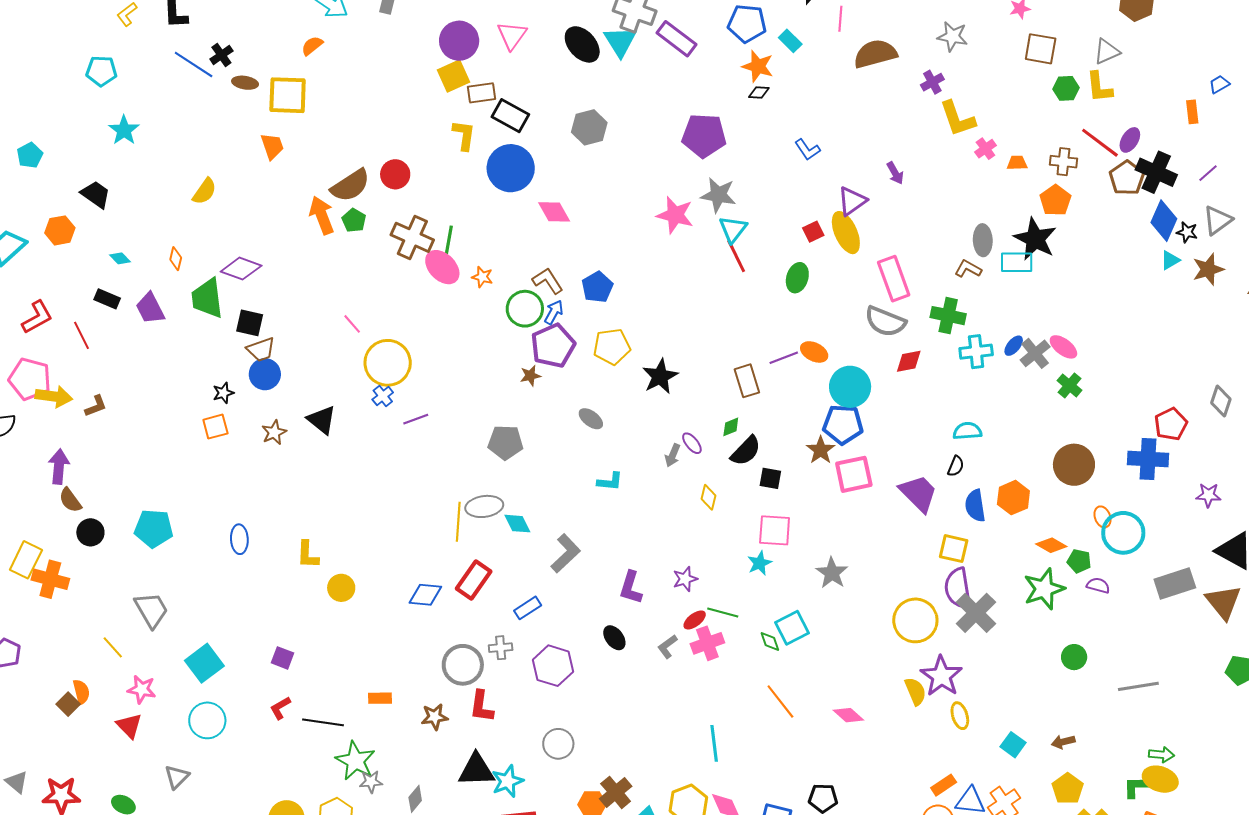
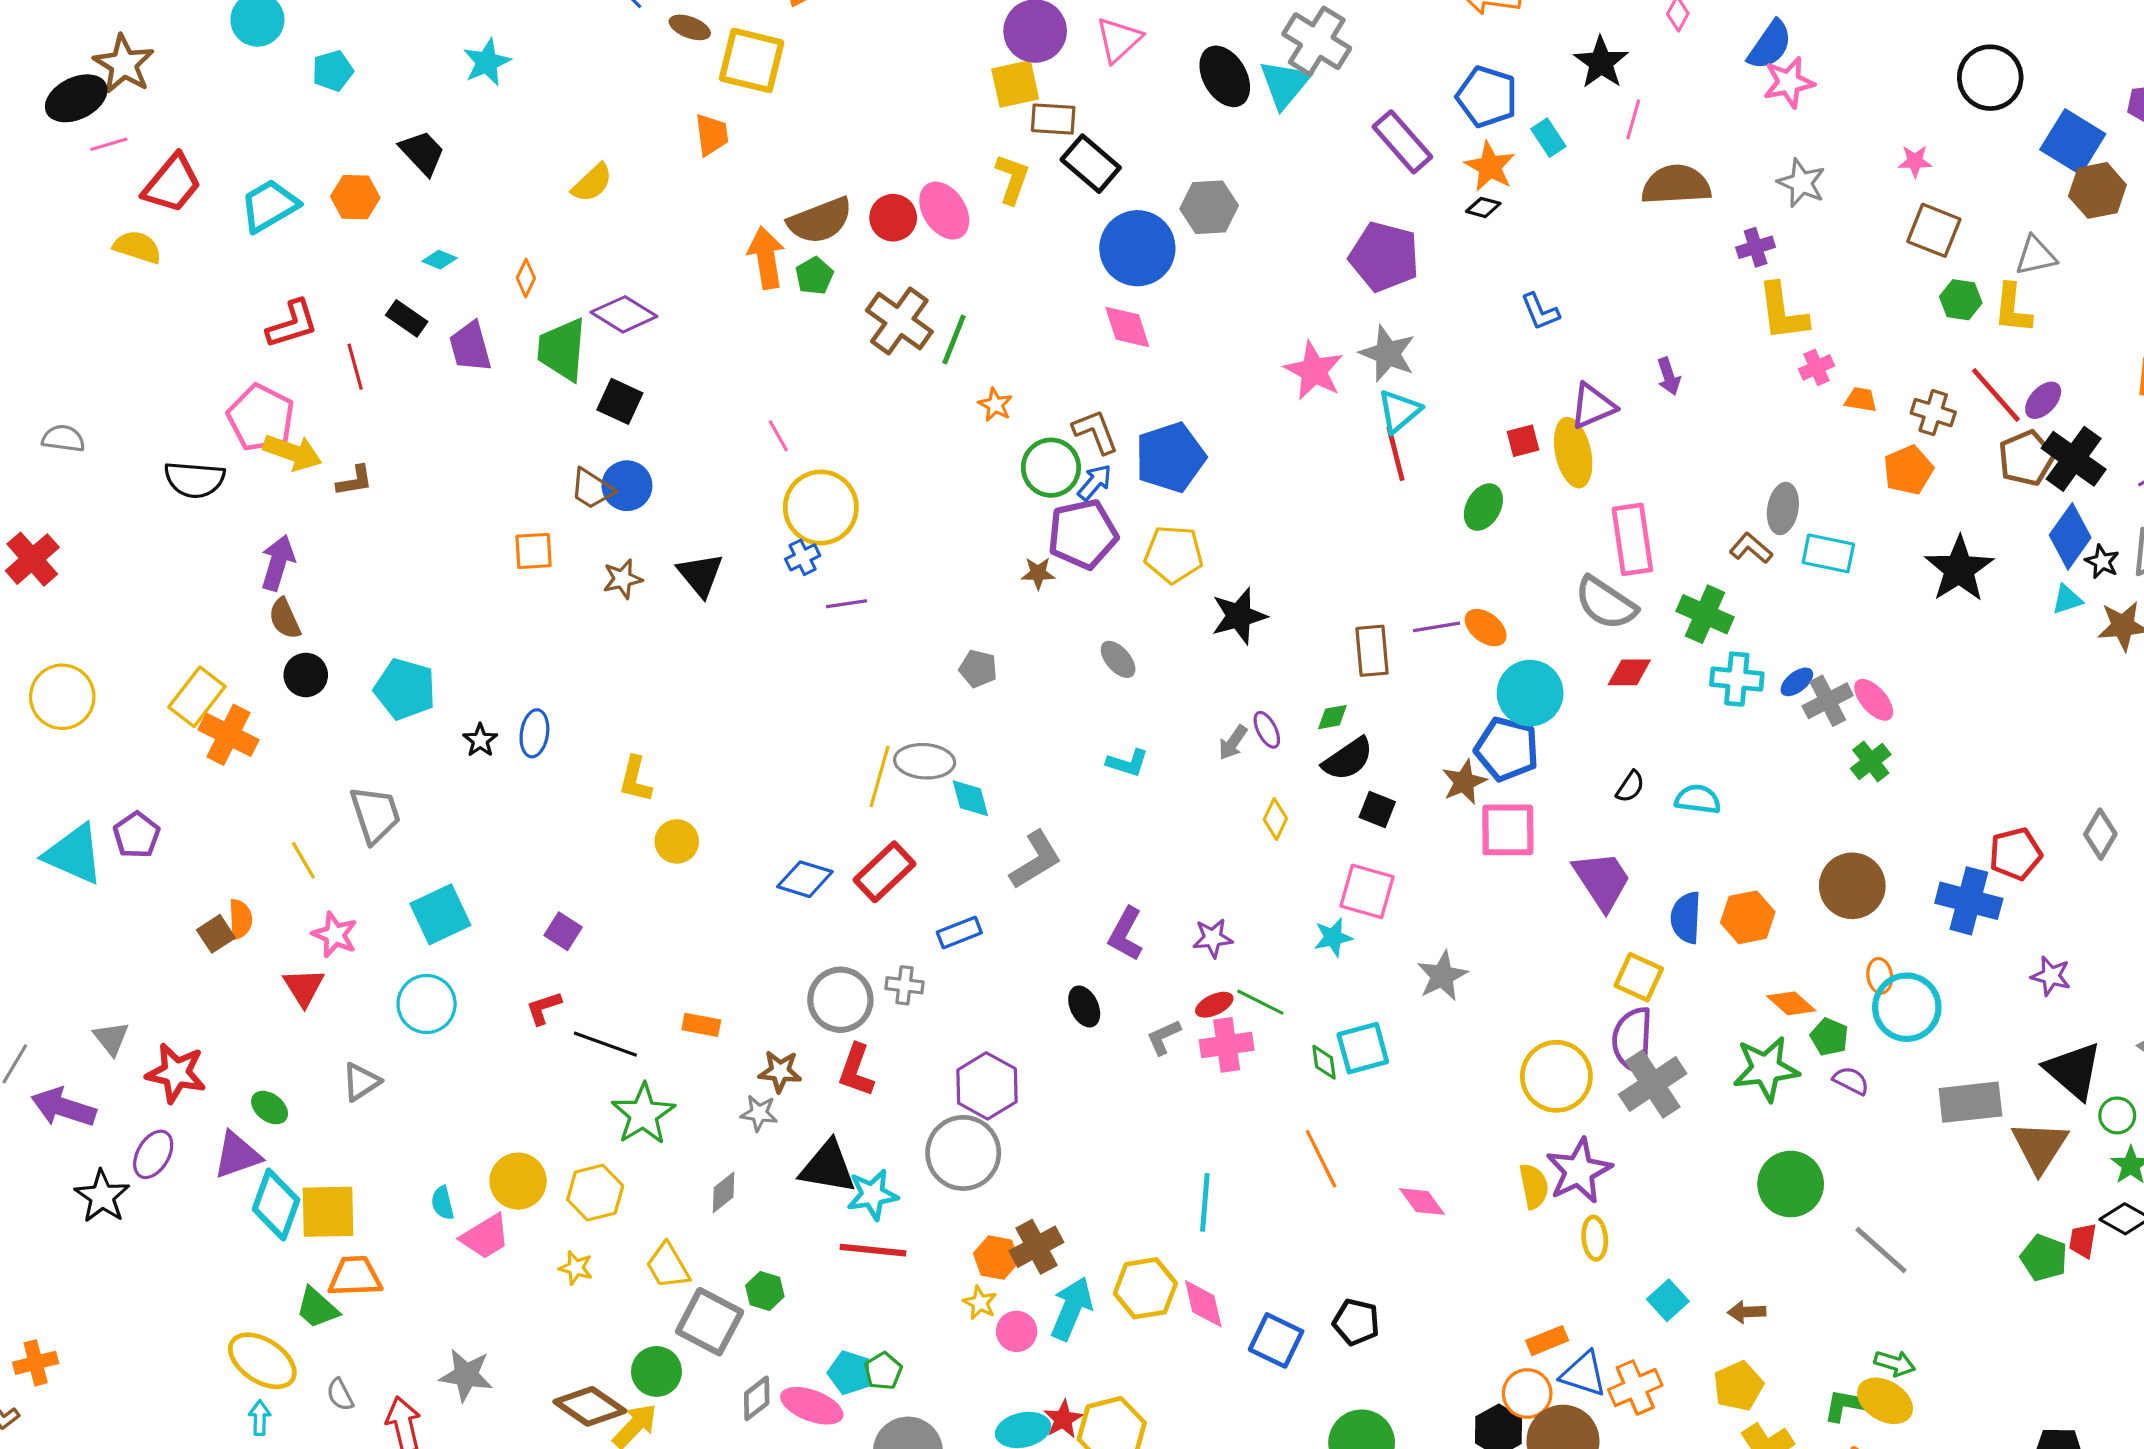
purple rectangle: (676, 39) -> (1402, 142), moved
blue circle: (511, 168) -> (1137, 248), moved
black star: (1035, 239) -> (1959, 569), moved
cyan diamond: (120, 258) -> (439, 260), turned -35
pink ellipse: (442, 267) -> (944, 211), moved
blue pentagon: (597, 287) -> (1170, 457), size x1.4
brown trapezoid: (261, 349) -> (592, 489), moved, turned 40
black star: (223, 393) -> (480, 740), moved, turned -30
gray pentagon: (505, 442) -> (978, 669), size x0.7
black semicircle: (956, 466) -> (1630, 787), moved
green circle: (1074, 657) -> (1791, 1184), size x1.6
purple hexagon: (553, 666) -> (987, 1086), moved
gray line: (1138, 686) -> (1881, 1250), turned 39
gray circle: (558, 744) -> (963, 1153), size x1.5
gray star: (371, 782) -> (759, 1113), moved

